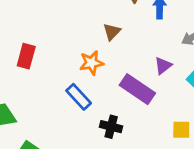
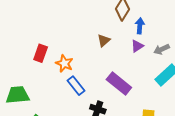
orange star: (91, 63) -> (64, 63), moved, turned 30
purple triangle: (163, 66) -> (137, 46), moved

